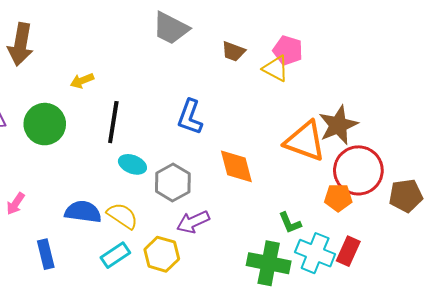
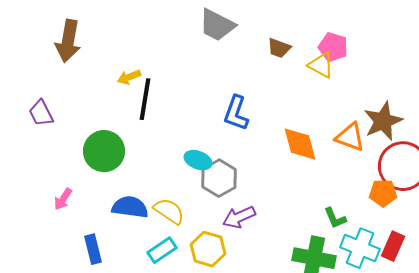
black line: (113, 122) -> (145, 99), moved
green circle: (45, 124) -> (104, 151), moved
orange triangle: (305, 141) -> (350, 137), size x0.7
cyan ellipse: (132, 164) -> (198, 160), moved
orange diamond: (236, 166) -> (300, 144), moved

